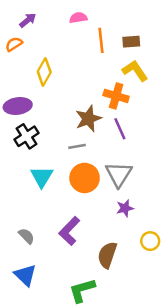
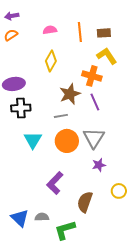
pink semicircle: (78, 18) -> (50, 30), moved
purple arrow: (28, 20) -> (12, 16), moved, turned -152
yellow diamond: (44, 72) -> (51, 61), moved
black cross: (27, 136) -> (21, 108), turned 30
gray semicircle: (27, 236) -> (42, 217), moved, turned -48

